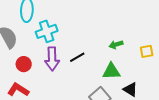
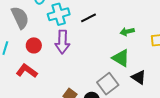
black line: (77, 57) -> (88, 18), moved
green triangle: (111, 71) -> (121, 58), turned 30

